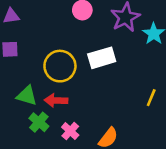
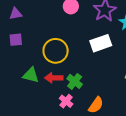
white rectangle: (102, 58) -> (101, 43), moved
green cross: (39, 122) -> (75, 81), moved

